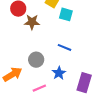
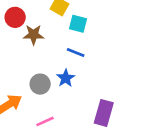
blue line: (65, 47) -> (76, 53), moved
blue star: (59, 73) -> (66, 78), moved

